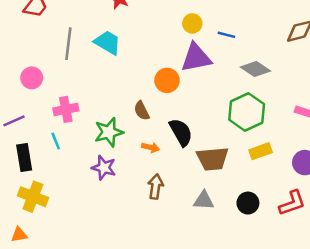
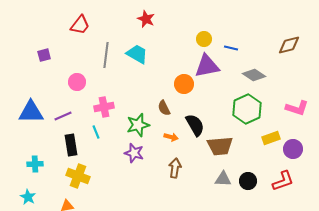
yellow rectangle: (261, 151) -> (271, 138), moved
gray triangle: (204, 200) -> (223, 179), moved

